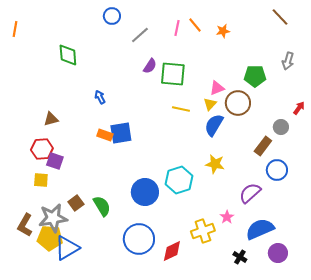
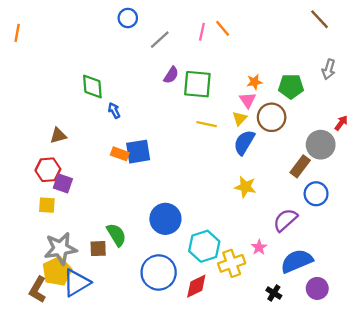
orange star: (223, 31) -> (254, 82), moved
green diamond: (68, 55) -> (92, 86), moved
pink triangle: (217, 88) -> (248, 100), turned -42
gray circle: (281, 127) -> (321, 145), size x1.6
cyan hexagon: (179, 180) -> (204, 246), moved
brown square: (76, 203) -> (98, 249), moved, turned 35
brown L-shape: (25, 225) -> (38, 290), moved
yellow pentagon: (50, 238) -> (57, 271), turned -30

